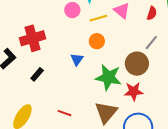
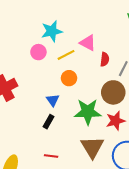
red semicircle: (152, 13) -> (105, 59), moved
black rectangle: (37, 74) -> (49, 122), moved

